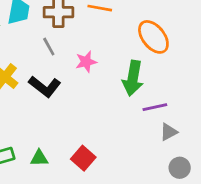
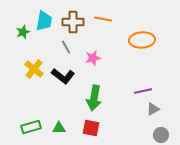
orange ellipse: (153, 37) -> (142, 40), turned -55
green arrow: (133, 78) -> (94, 98), moved
red square: (83, 158) -> (91, 128), turned -30

